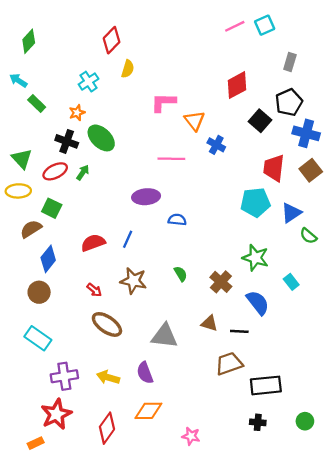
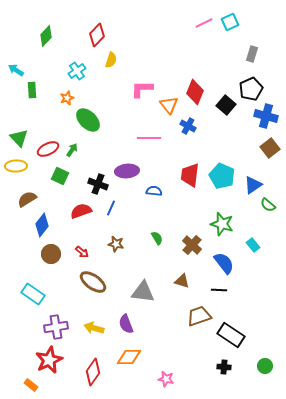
green diamond: (29, 41) -> (46, 36), moved
red diamond: (237, 85) -> (195, 92), moved, turned -40
green rectangle: (37, 103) -> (32, 90), turned 42
black cross: (67, 141) -> (98, 184), moved
red trapezoid: (274, 168) -> (190, 175), moved
cyan pentagon: (255, 202) -> (222, 176), turned 30
green square: (52, 208) -> (60, 176), moved
brown star: (133, 281) -> (116, 244), size x0.7
brown circle: (39, 292) -> (51, 254), moved
black line: (239, 331) -> (219, 290), moved
black rectangle: (266, 385) -> (231, 335), turned 40
orange rectangle: (36, 443) -> (31, 385), turned 64

